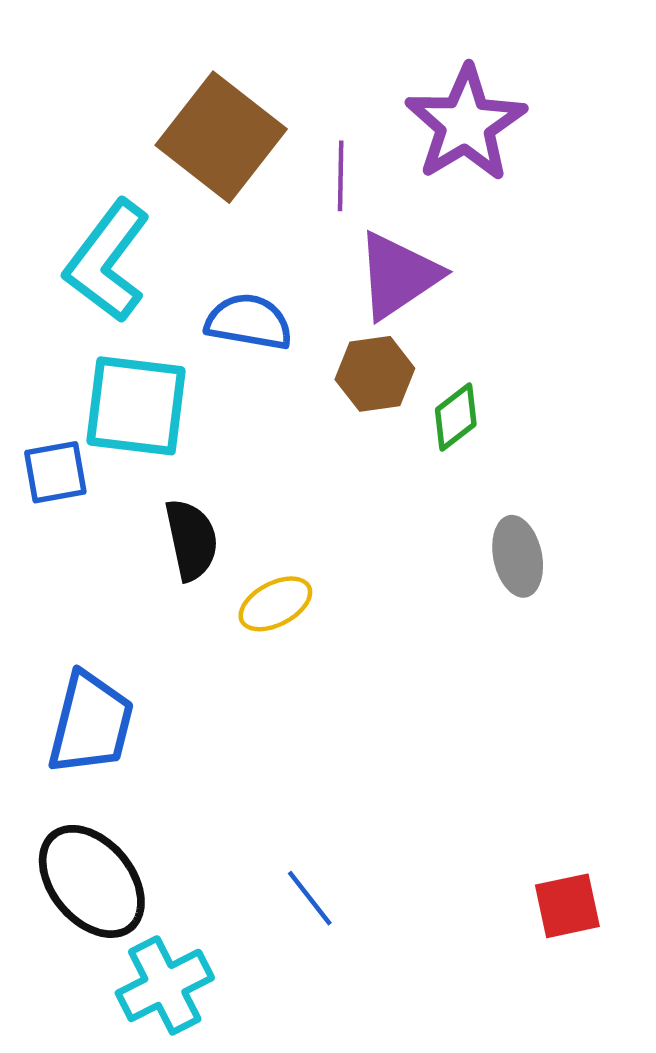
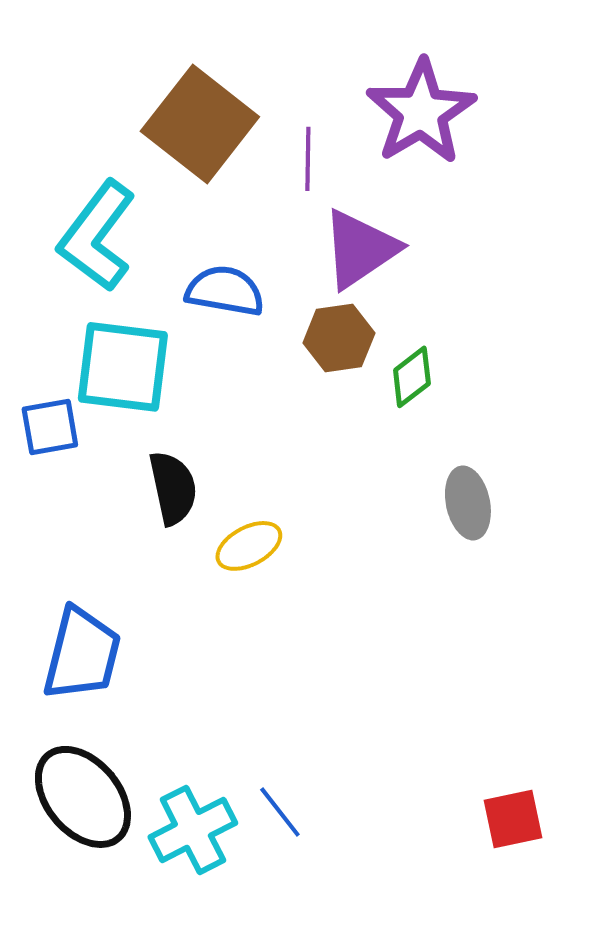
cyan cross: (165, 985) -> (193, 830), moved

